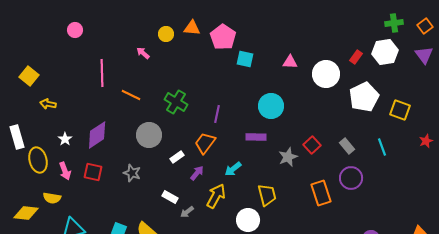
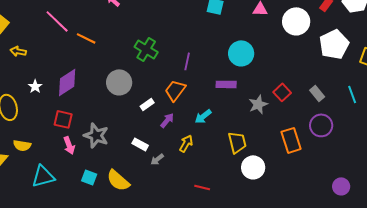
pink line: (102, 73) -> (57, 21), moved, turned -44
orange line: (131, 95) -> (86, 38), moved
pink arrow: (65, 171) -> (69, 145), moved
gray star: (132, 173) -> (96, 135), moved, size x1.4
yellow arrow: (216, 196) -> (186, 143), size x0.7
white circle: (248, 220) -> (253, 167), moved

